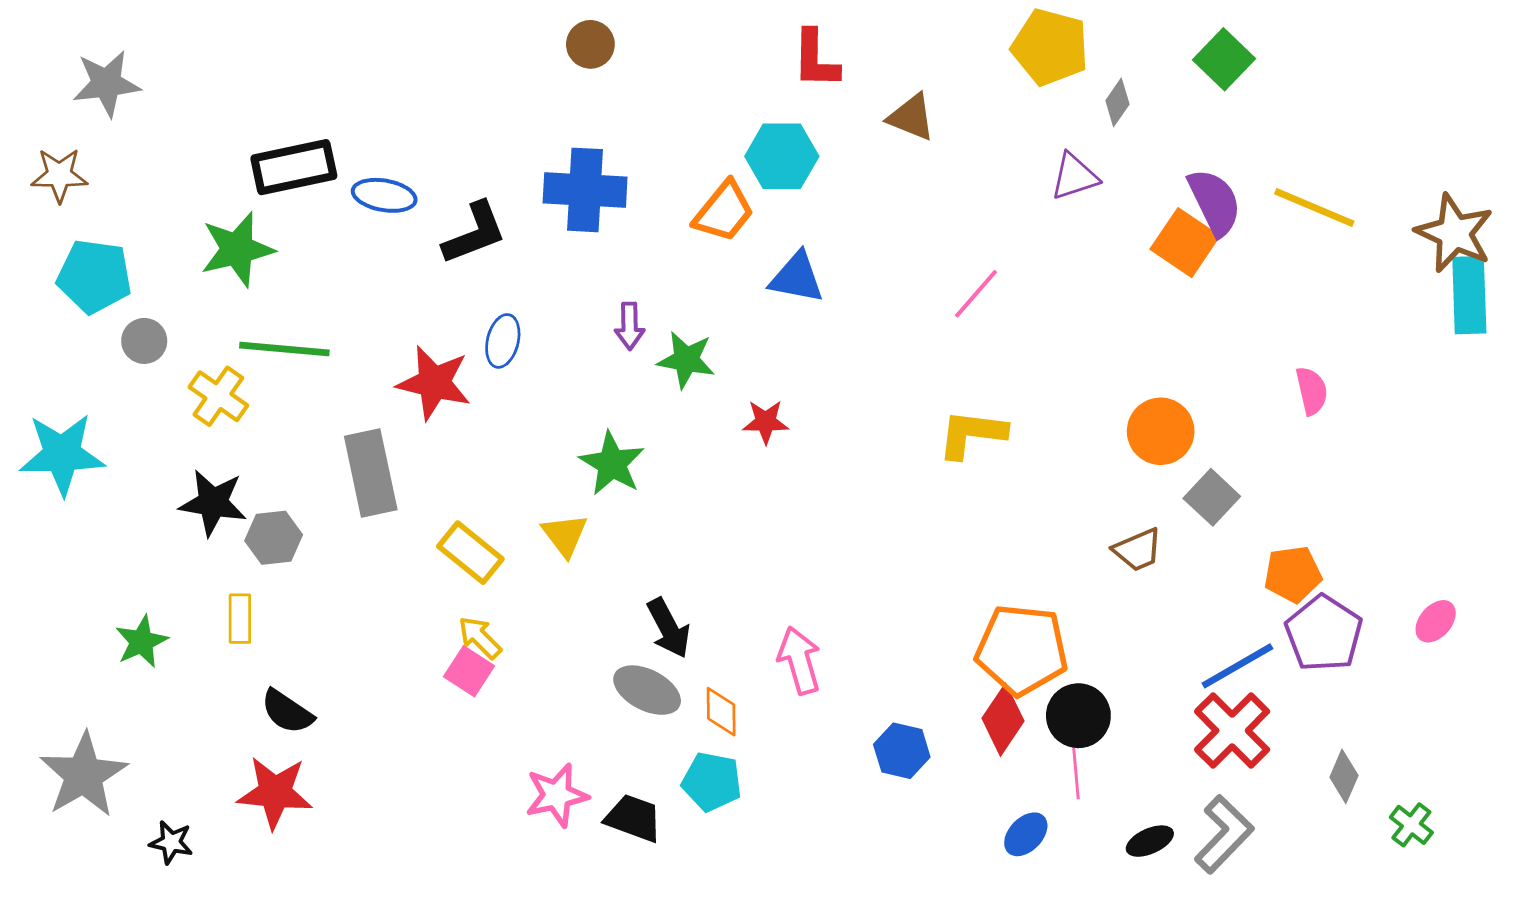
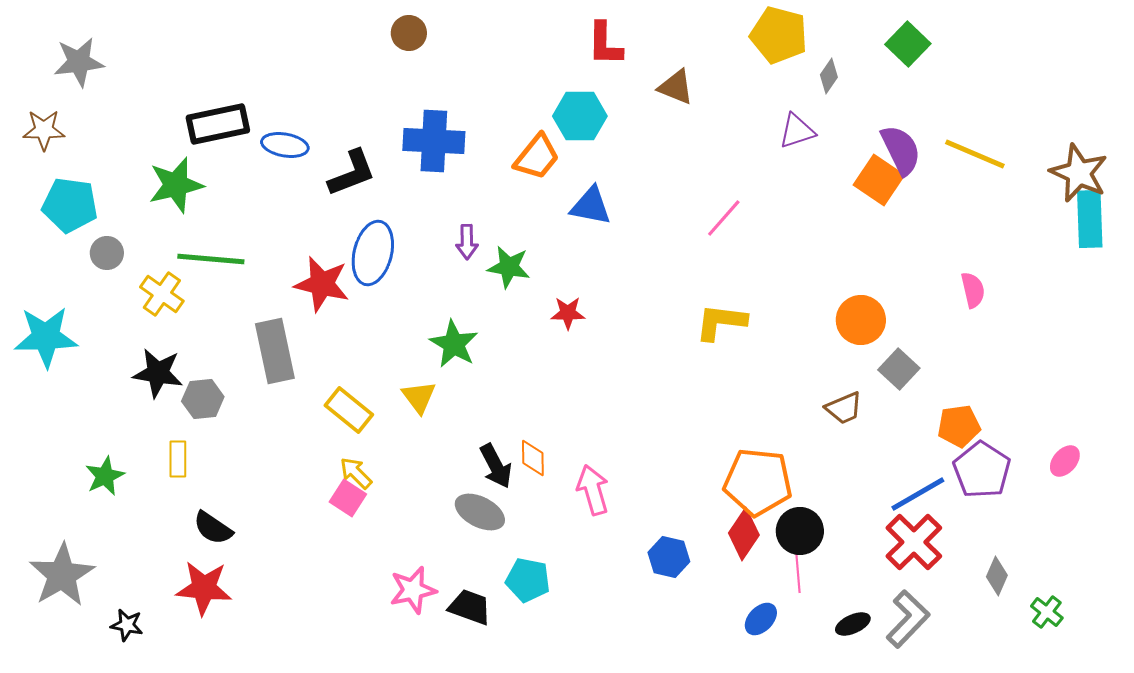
brown circle: (590, 44) -> (409, 33), moved
blue ellipse: (503, 341) -> (373, 253), size x1.6
orange diamond: (721, 712) -> (533, 458), moved

